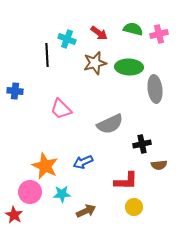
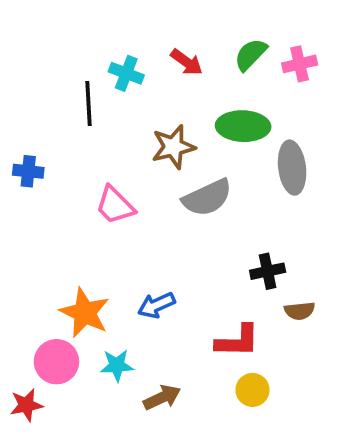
green semicircle: (133, 29) -> (251, 54), turned -60
brown star: (95, 63) -> (173, 147), moved
gray semicircle: (110, 124) -> (207, 198), moved
red star: (14, 215) -> (26, 405), turned 30

